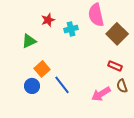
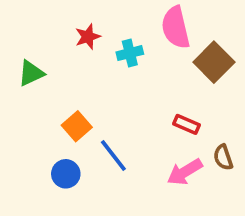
green triangle: (29, 41) -> (31, 73), moved
red rectangle: (115, 66) -> (187, 124), moved
blue circle: (32, 86) -> (66, 174), moved

